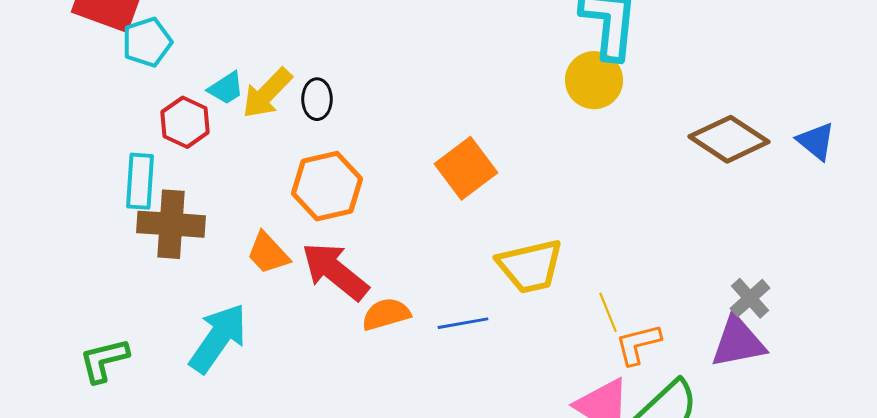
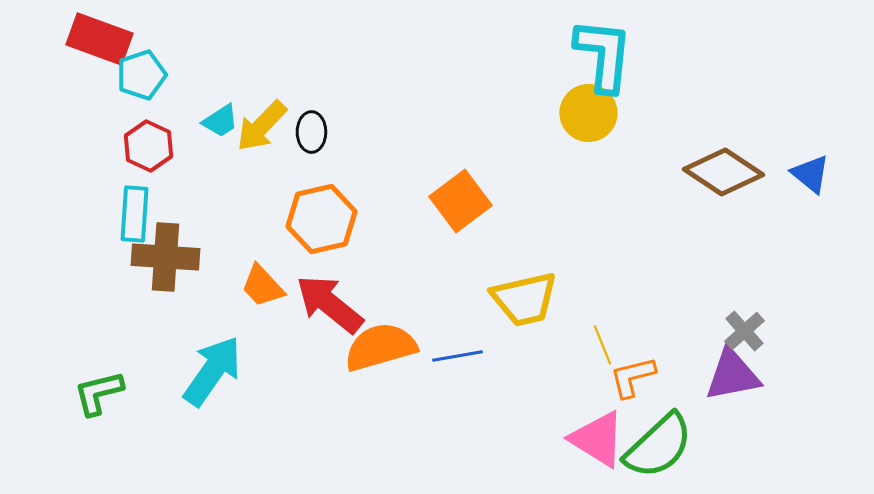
red hexagon: (185, 122) -> (148, 146), moved
orange semicircle: (386, 314) -> (380, 347), size x1.5

